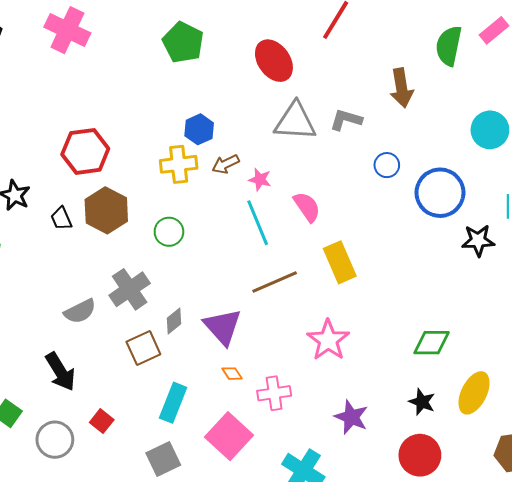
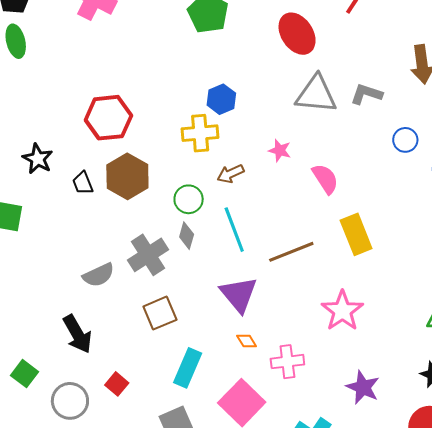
brown arrow: (226, 164) -> (231, 174), moved
cyan line: (258, 223) -> (234, 230), moved
gray diamond: (174, 321) -> (187, 236), moved, turned -36

